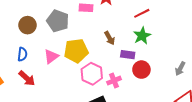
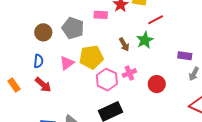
green star: (142, 36) -> (145, 40), moved
purple rectangle: (128, 55) -> (185, 56), moved
red circle: (141, 70) -> (157, 84), moved
pink cross: (114, 81) -> (129, 73), moved

